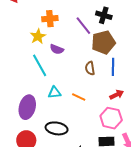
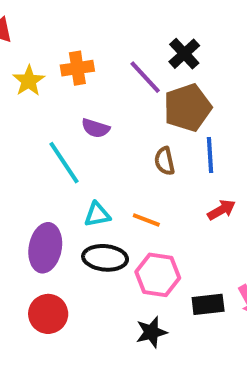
black cross: (104, 15) -> (184, 54), turned 35
yellow star: (38, 36) -> (29, 81), moved
pink hexagon: (111, 118) -> (158, 275), moved
black ellipse: (57, 128) -> (105, 258), moved

